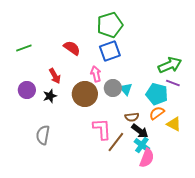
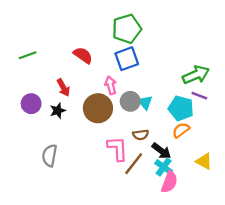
brown semicircle: (132, 117) -> (141, 135), moved
yellow triangle: (174, 124) -> (204, 161), moved

